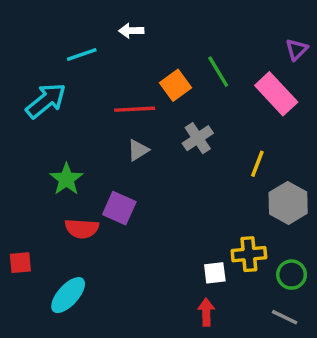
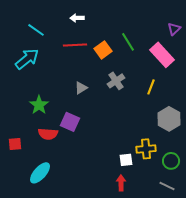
cyan line: (82, 55) -> (36, 30), moved, turned 54
red line: (135, 109) -> (75, 45), moved
yellow line: (257, 164) -> (151, 87), moved
red square: (20, 263) -> (15, 144), moved

